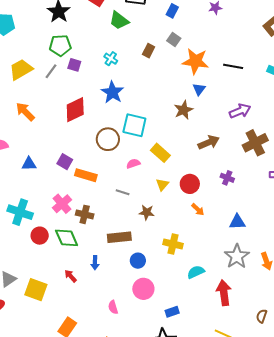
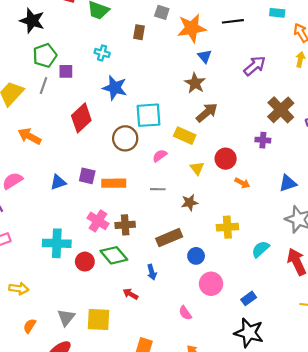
brown arrow: (209, 142) -> (207, 112), moved
brown cross: (255, 143) -> (281, 110), moved
blue triangle: (29, 164) -> (58, 182), moved

